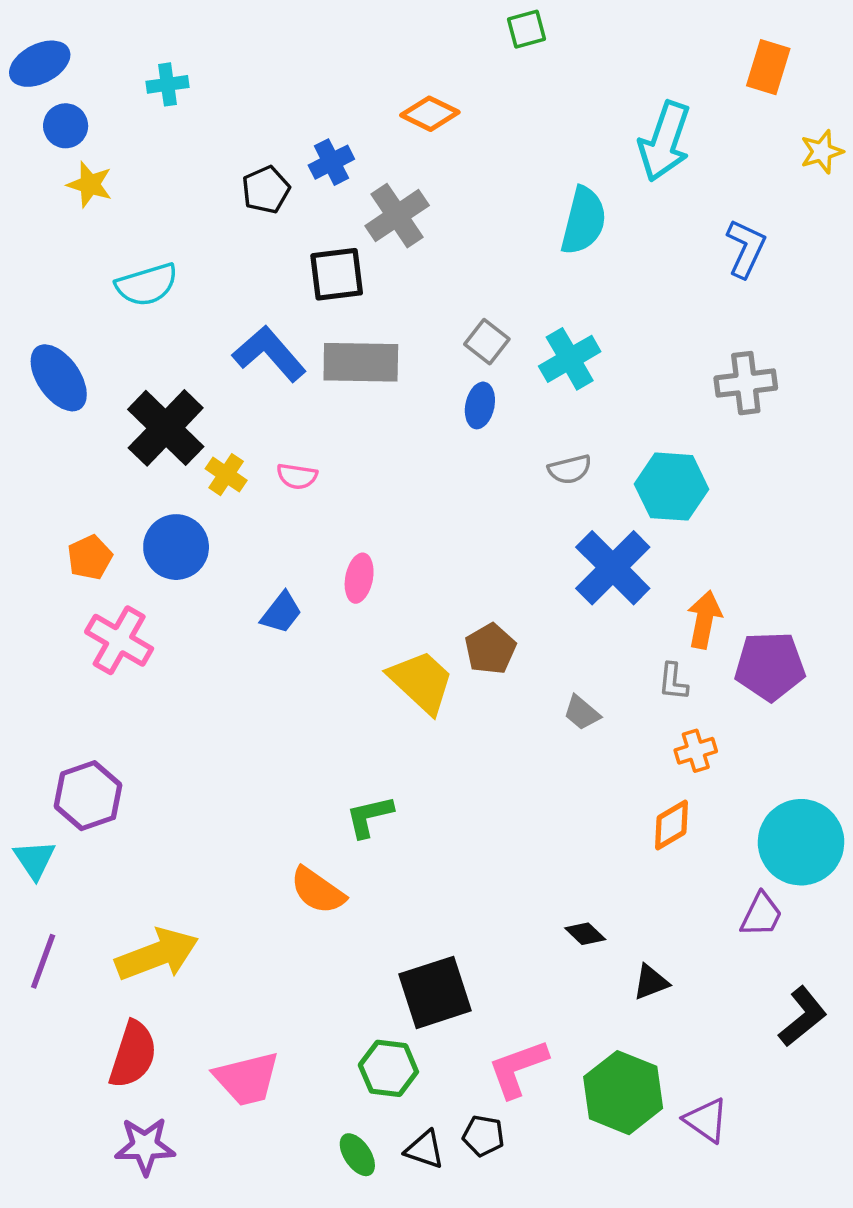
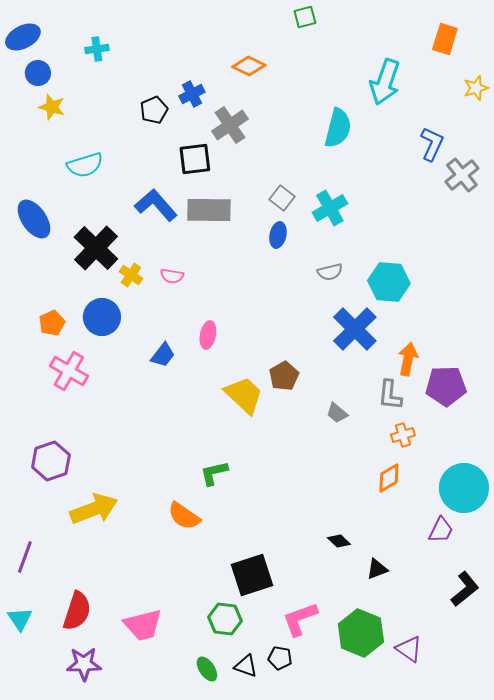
gray cross: (746, 383) -> (462, 175), moved, turned -32
gray L-shape: (673, 682) -> (390, 395), size x1.4
cyan triangle: (35, 859) -> (20, 619), moved
yellow arrow: (157, 954) -> (94, 509), moved

